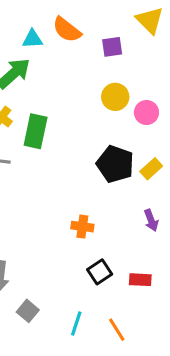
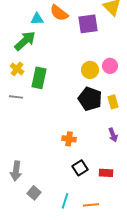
purple square: (112, 47) -> (88, 24), size x1.5
yellow circle: (115, 97) -> (90, 70), moved
yellow rectangle: (151, 169) -> (113, 102), turned -64
orange line: (117, 330) -> (91, 205), turned -63

